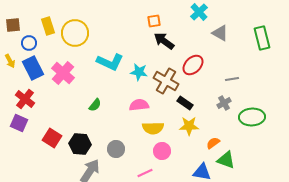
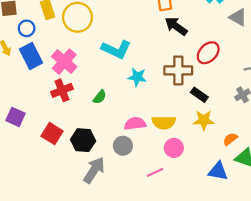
cyan star: (139, 72) -> (137, 77), moved
brown cross: (166, 81) -> (178, 70), turned -30
red cross: (25, 99) -> (62, 90), moved, turned 30
pink semicircle: (139, 105) -> (135, 124), moved

